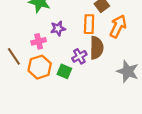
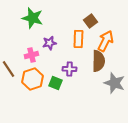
brown semicircle: (97, 48) -> (98, 61), moved
purple cross: (79, 56) -> (69, 69), turned 32

